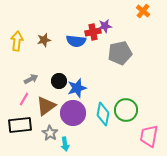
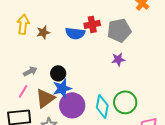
purple star: (105, 26) -> (118, 59), moved
yellow arrow: (17, 41) -> (23, 24), moved
gray pentagon: (120, 53) -> (119, 30), moved
blue star: (77, 88) -> (62, 88), moved

